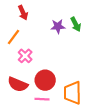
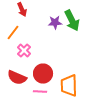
green arrow: (76, 24) -> (72, 20), size x1.5

